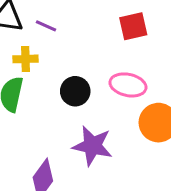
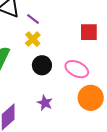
yellow cross: (26, 59) -> (33, 39), moved, turned 35
purple star: (92, 146) -> (45, 103), size x0.6

